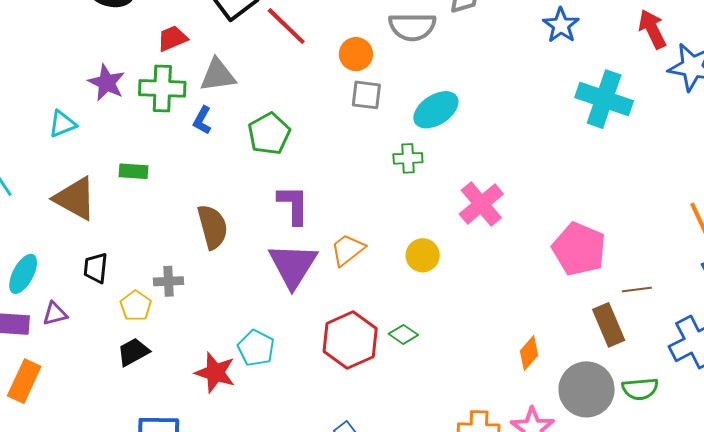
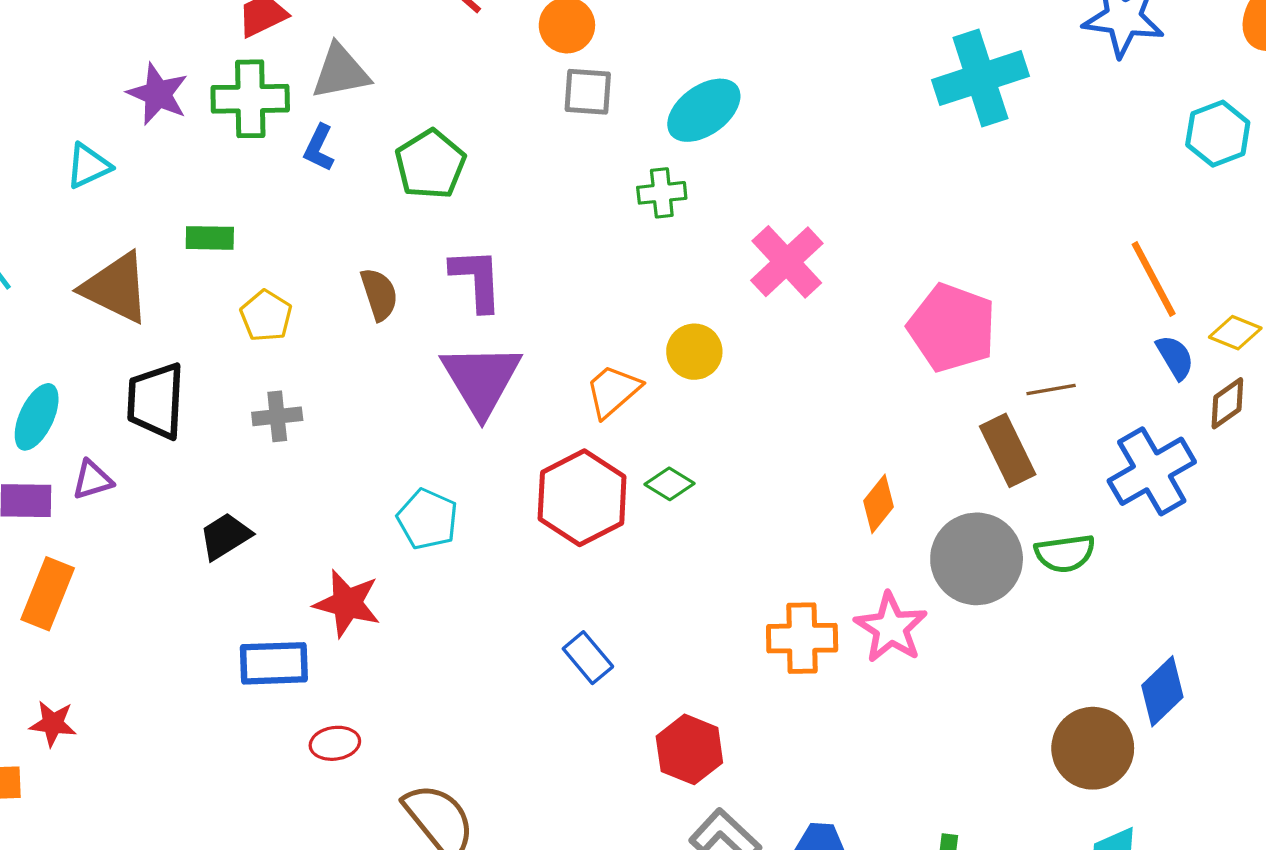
cyan cross: (604, 99) -> (980, 78), turned -34
brown semicircle: (212, 227) -> (379, 294), moved, size x0.7
orange trapezoid: (348, 250) -> (613, 391), moved
black trapezoid: (96, 268) -> (156, 401), size x1.5
yellow pentagon: (136, 306) -> (266, 316), moved
red star: (215, 373) -> (347, 603), moved

